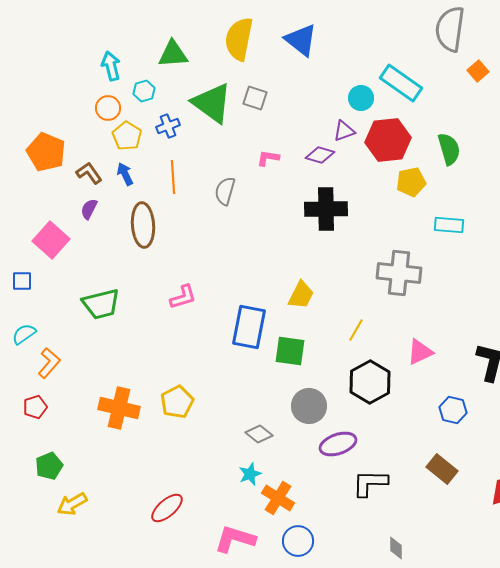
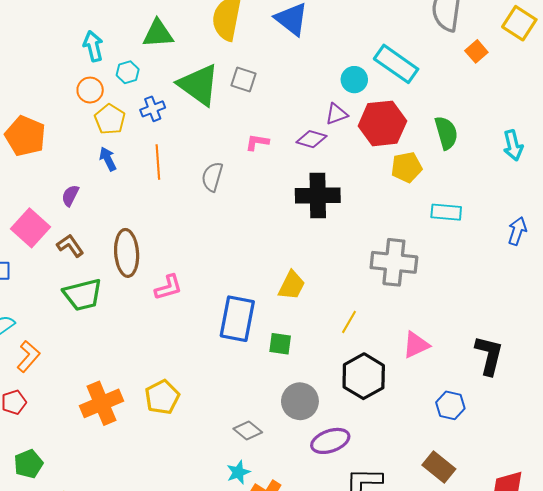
brown L-shape: (89, 173) -> (70, 246), moved
brown ellipse: (143, 225) -> (127, 253), moved
green square: (290, 351) -> (280, 344), size x0.7
orange cross: (119, 408) -> (102, 403), turned -36

